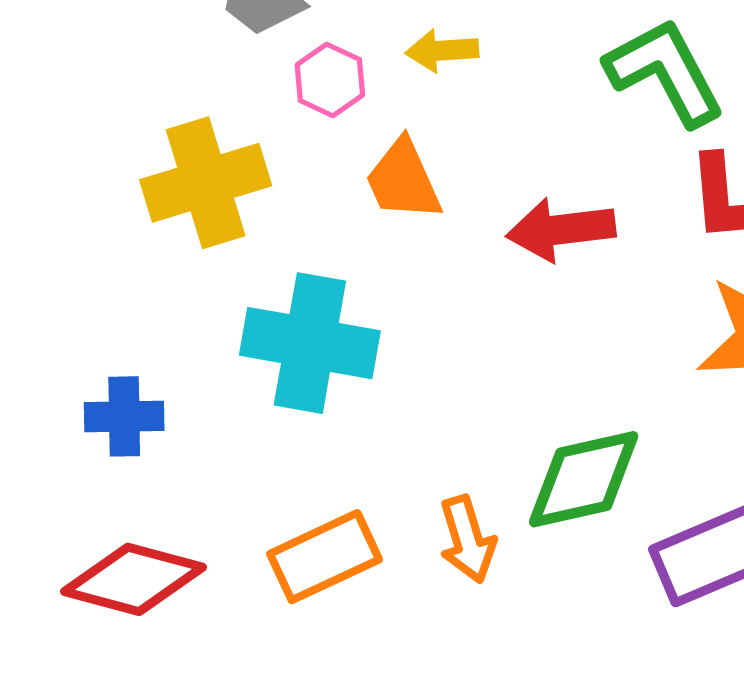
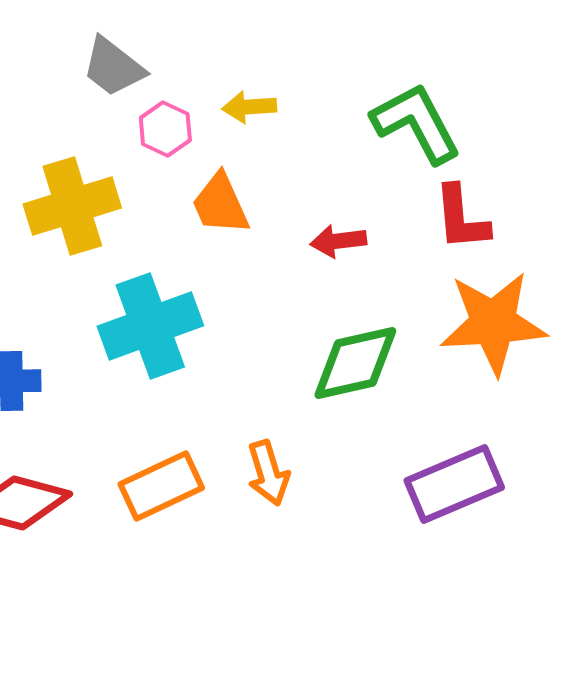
red arrow: (561, 230) -> (338, 241), size x0.7
cyan cross: (310, 343) -> (150, 326), turned -30
green diamond: (584, 479) -> (355, 363), moved

